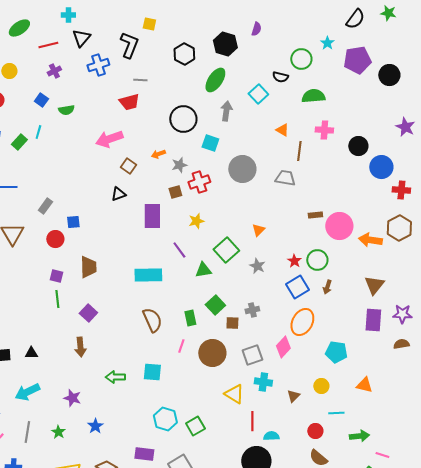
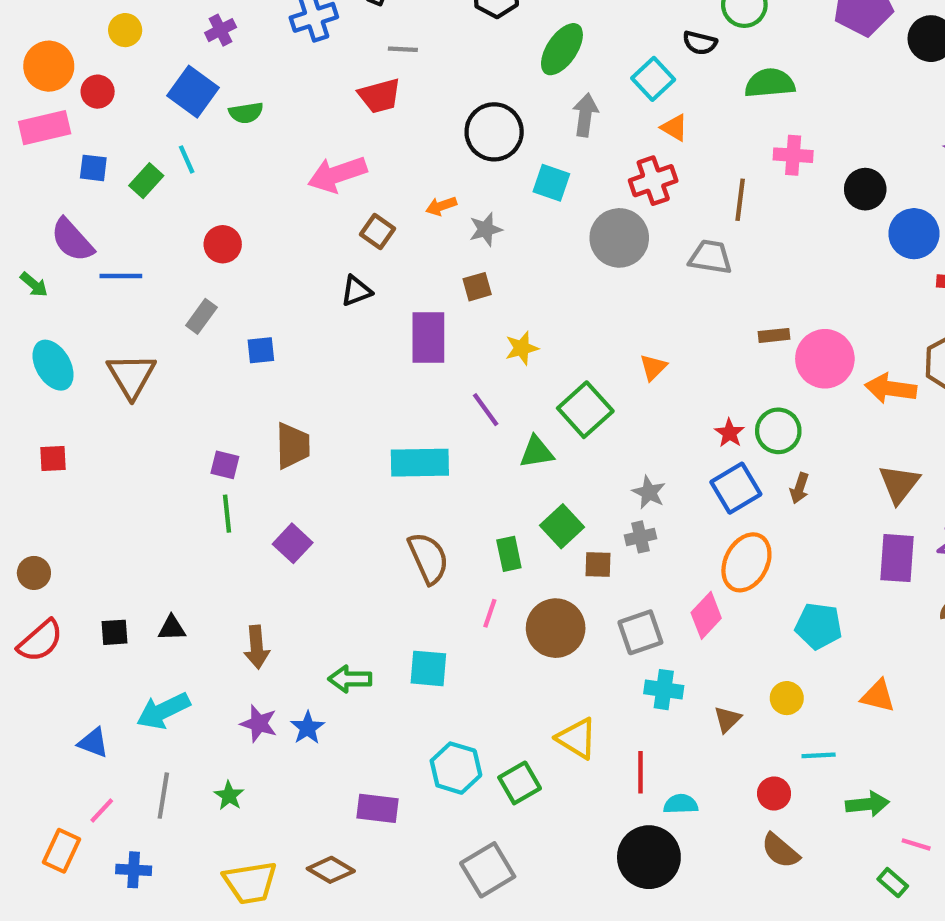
blue square: (41, 100) -> (193, 92), size x1.6
orange triangle: (282, 130) -> (674, 128), moved
cyan line: (38, 132) -> (187, 159), turned -40
red cross: (199, 182) -> (653, 181), moved
red circle: (55, 239) -> (223, 244), moved
gray star: (257, 266) -> (649, 492), moved
brown arrow: (80, 347) -> (257, 647), moved
yellow triangle: (234, 394) -> (577, 738), moved
blue star: (95, 426) -> (307, 728), moved
purple rectangle: (144, 454) -> (377, 808), moved

